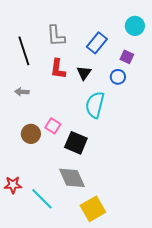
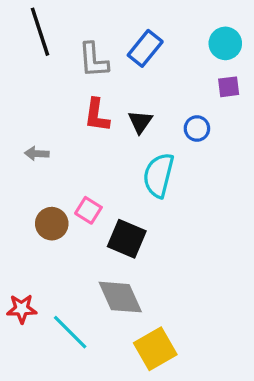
blue rectangle: (97, 43) -> (145, 48), moved
black line: (24, 51) -> (40, 32), moved
purple square: (127, 57) -> (229, 87), moved, turned -32

